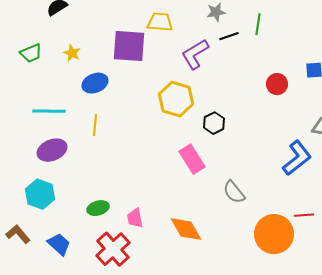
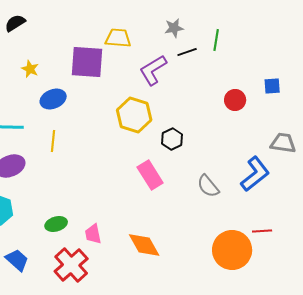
gray semicircle: (234, 192) -> (208, 186), moved

